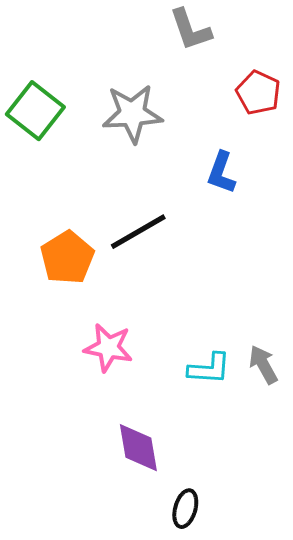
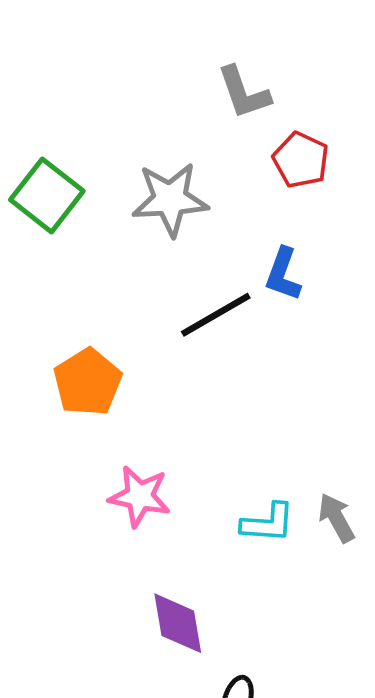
red pentagon: (258, 93) -> (301, 160), moved
black line: (138, 232) -> (216, 315), moved

